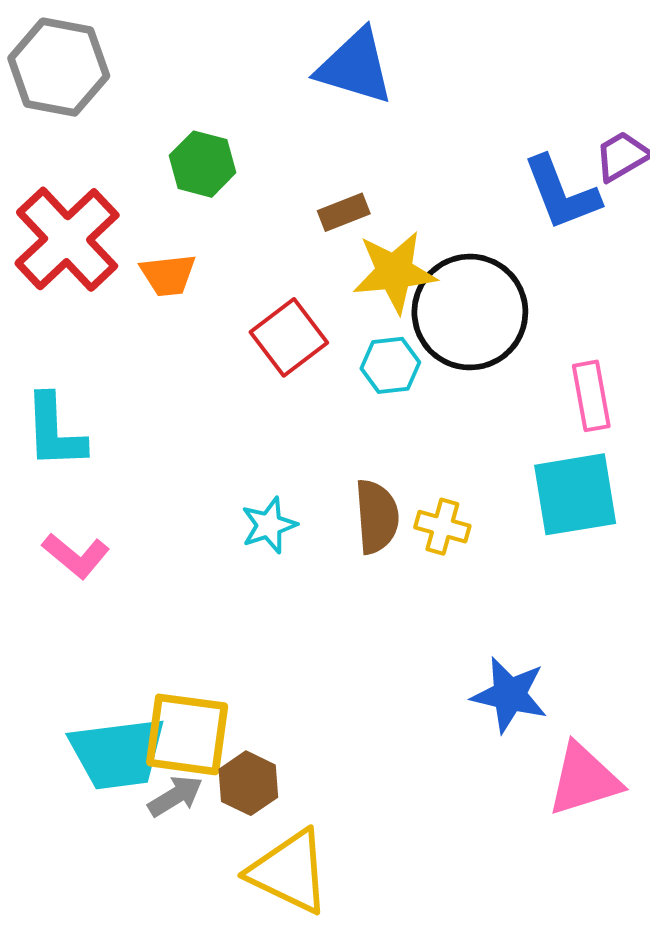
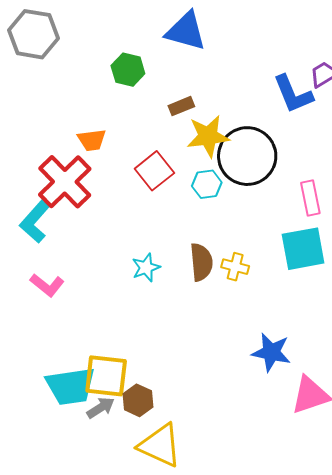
green hexagon: (203, 164) -> (128, 70), moved
red cross: (67, 239) -> (65, 182), moved
cyan L-shape: (55, 431) -> (35, 221), turned 45

